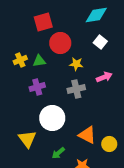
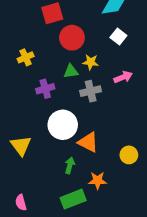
green triangle: (39, 61) -> (71, 71), moved
orange triangle: (87, 135) -> (88, 142), moved
yellow triangle: (27, 139) -> (21, 146), moved
green arrow: (58, 153) -> (70, 165), turned 144

